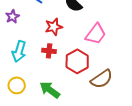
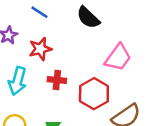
red star: (54, 27) -> (40, 49), moved

